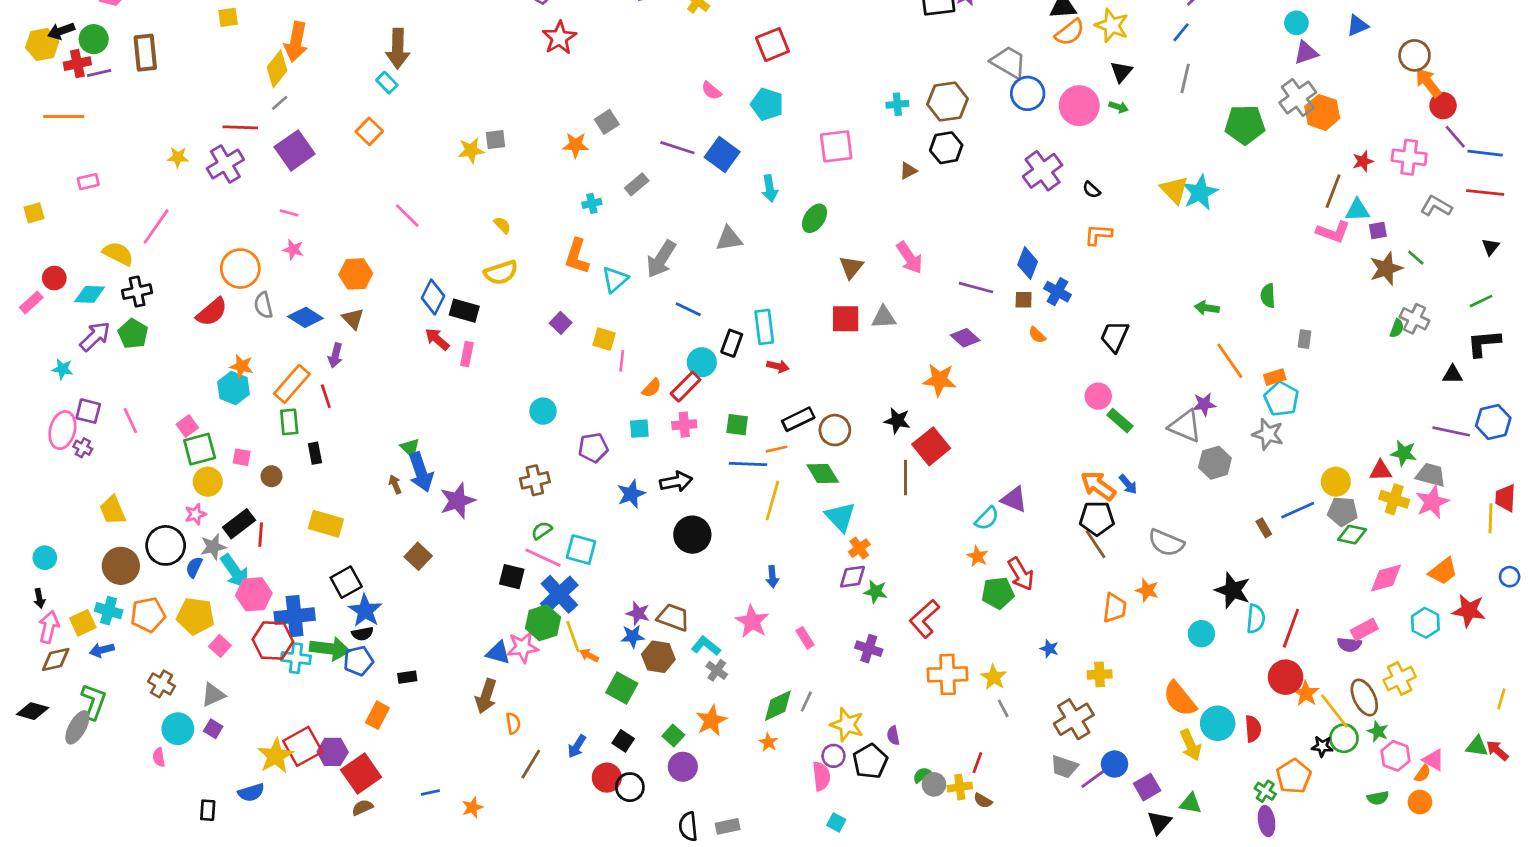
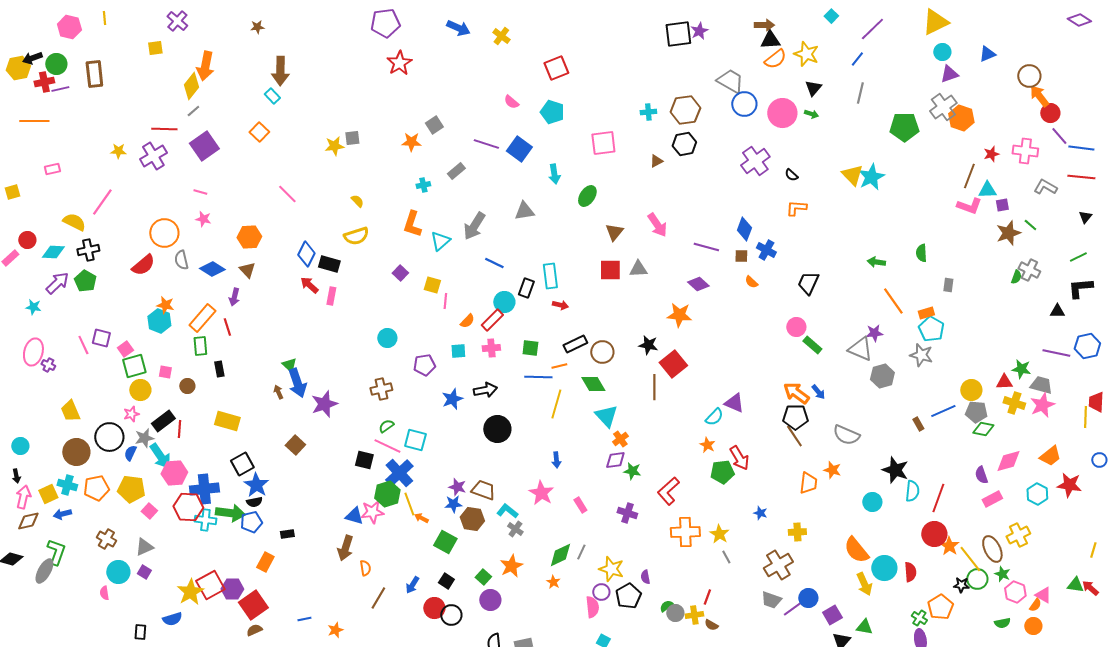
purple square: (88, 411) -> (101, 338), moved
purple semicircle: (1349, 645) -> (981, 475), moved, turned 66

